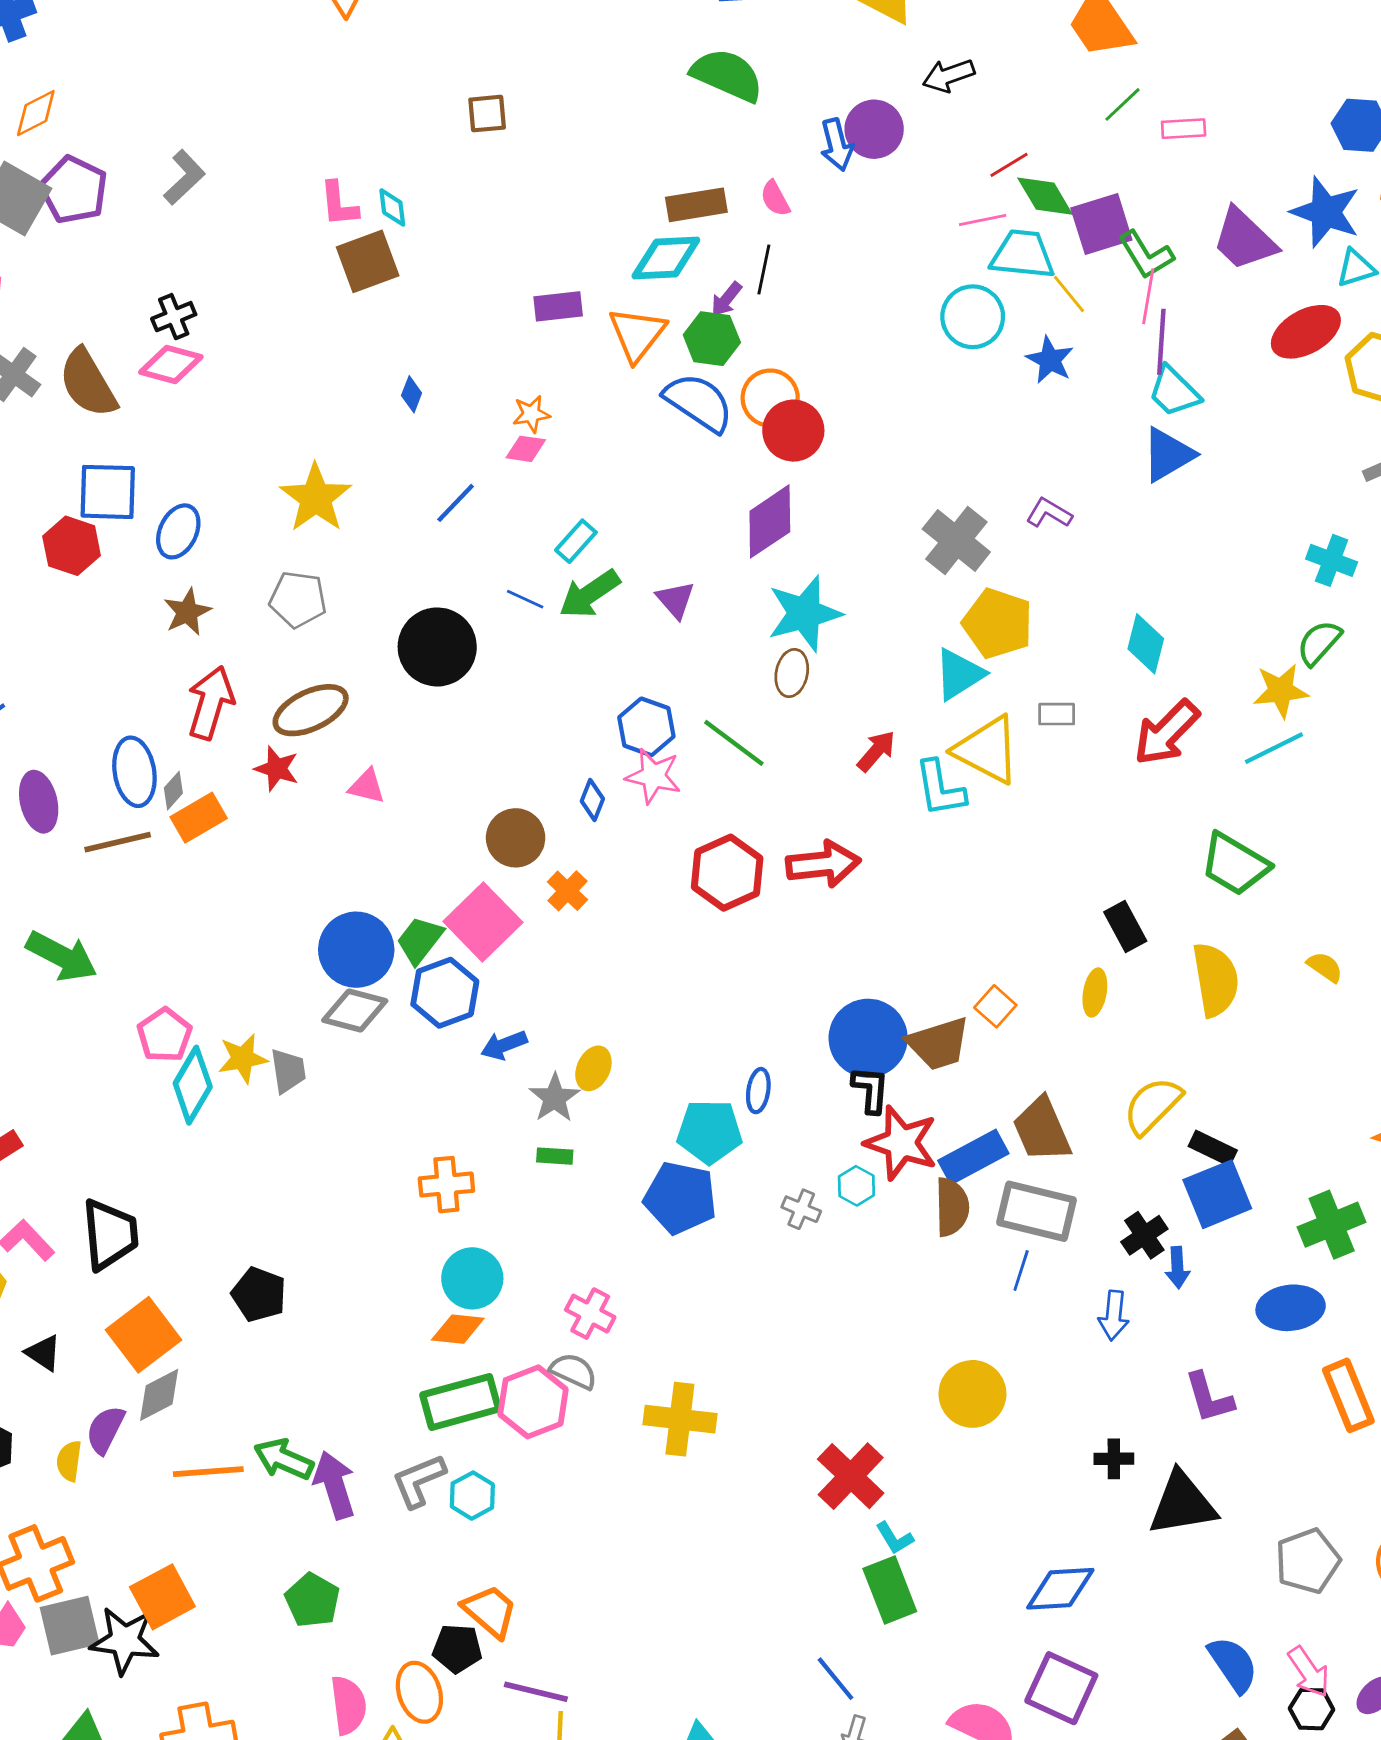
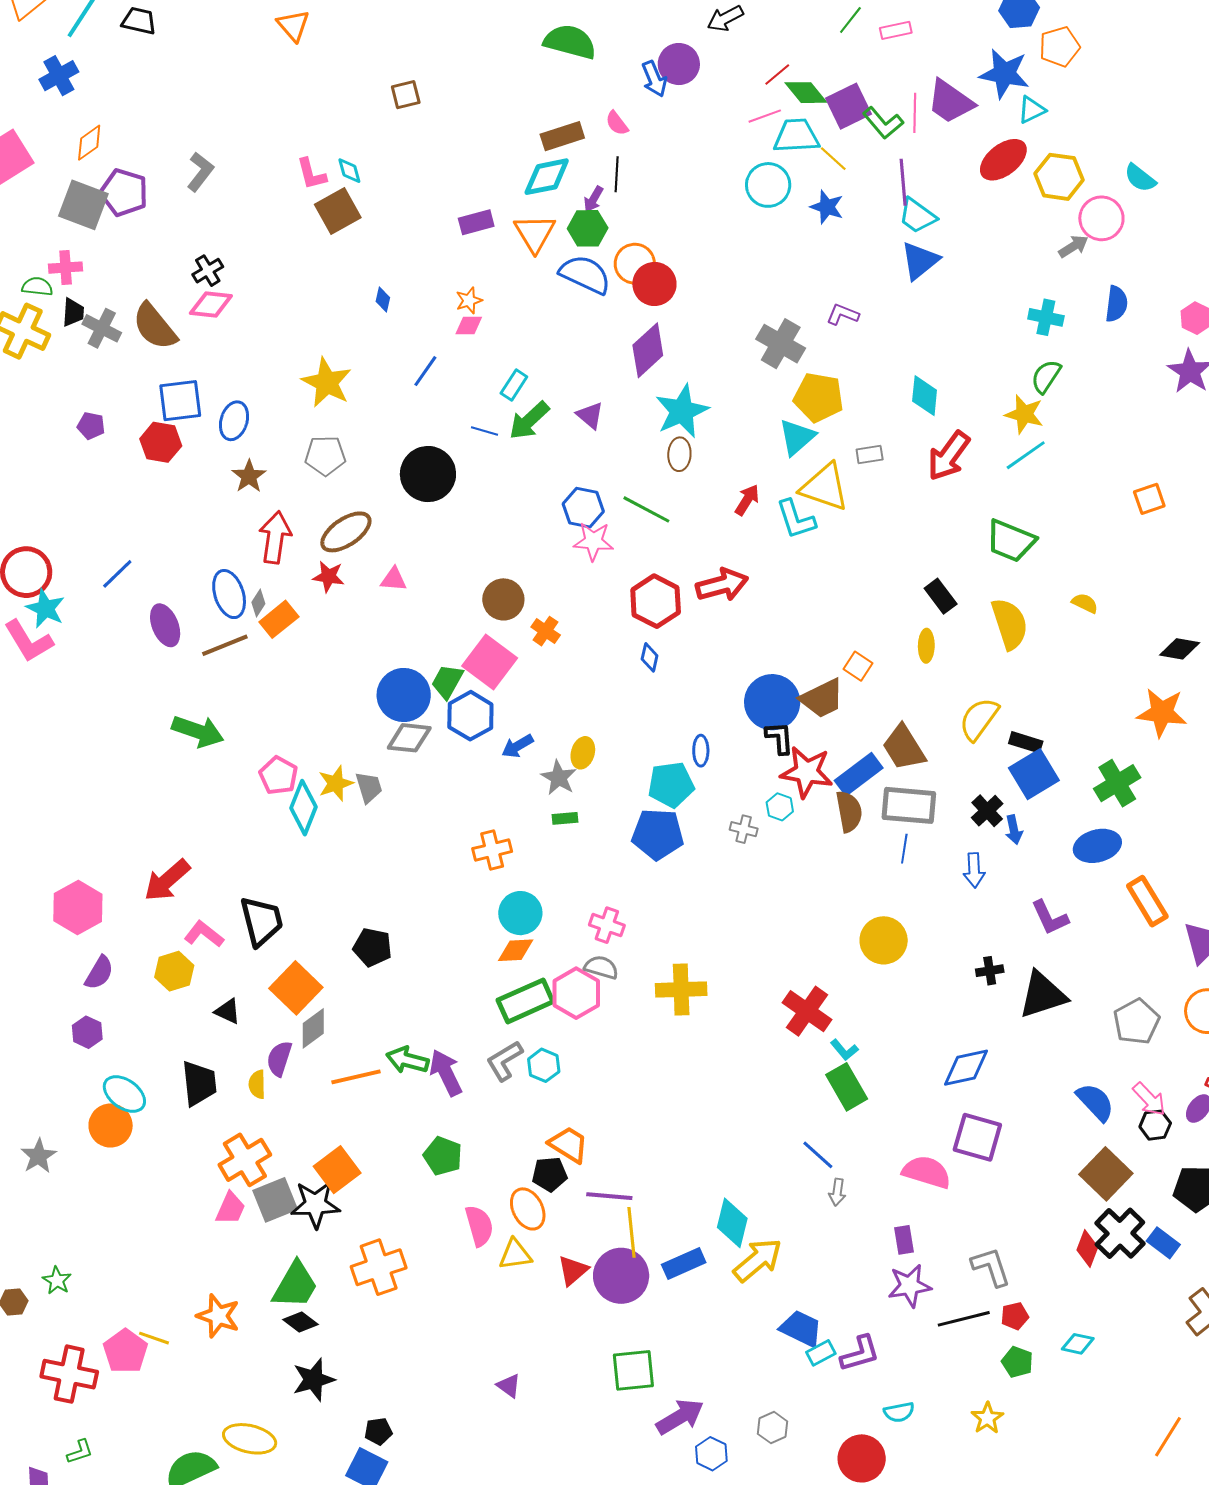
pink line: (1148, 296) -> (915, 113), moved
yellow star: (1281, 691) -> (1024, 414), turned 30
blue diamond: (592, 800) -> (650, 657), moved

